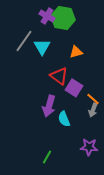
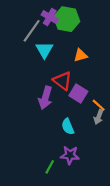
gray line: (24, 41) -> (32, 31), moved
purple arrow: (49, 106) -> (45, 98), moved
purple star: (89, 147) -> (70, 155), moved

